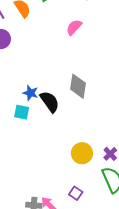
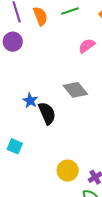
gray diamond: (78, 86) -> (75, 90), moved, turned -60
cyan square: (22, 112) -> (15, 146), moved

